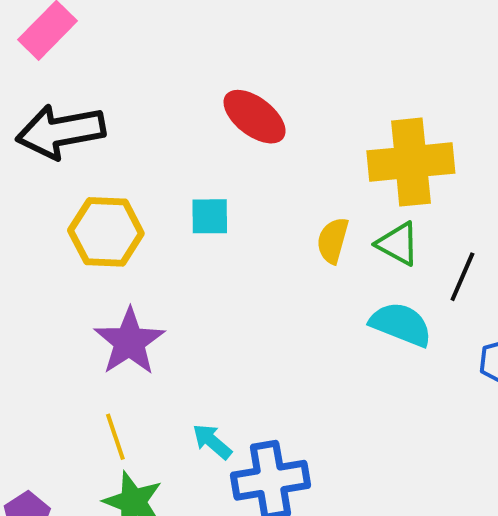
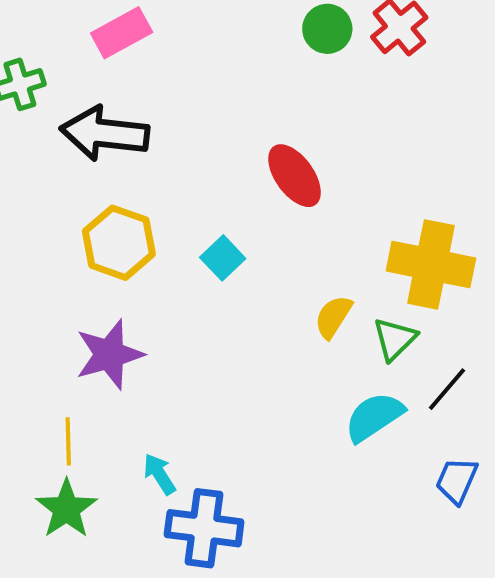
cyan square: (210, 216) -> (223, 258), turned 30
green triangle: (398, 244) -> (395, 339), turned 30
cyan semicircle: (401, 324) -> (374, 417), turned -72

